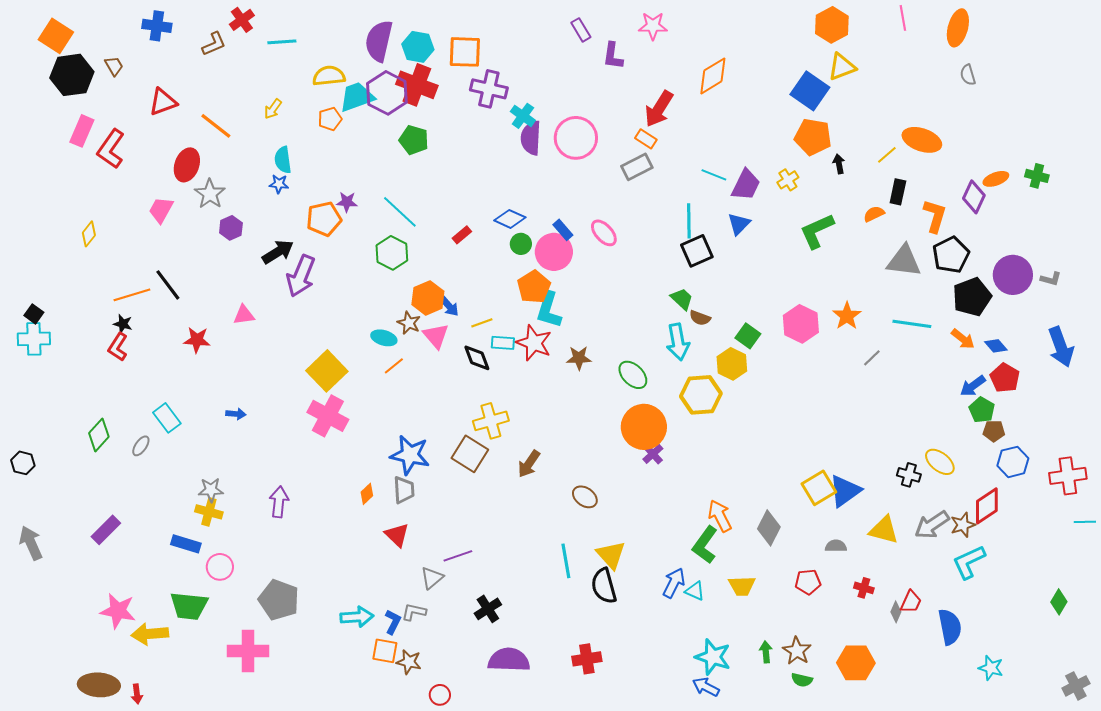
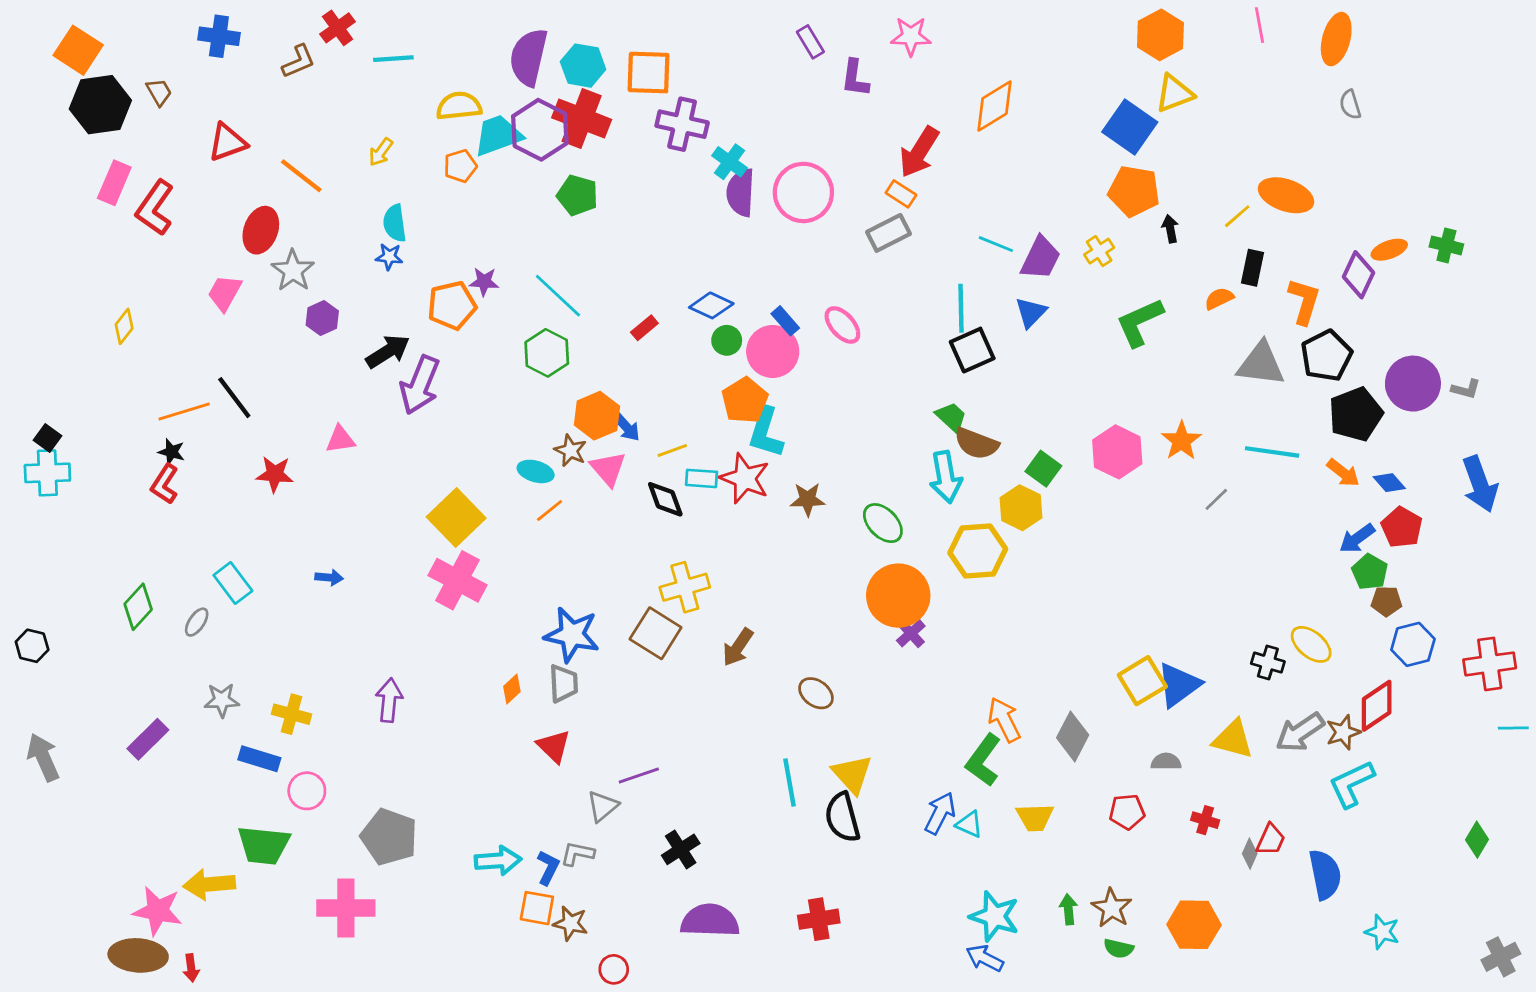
brown semicircle: (700, 318) -> (976, 444), size x1.5
gray star: (211, 490) -> (222, 700), moved
pink star: (118, 611) -> (158, 911), moved

